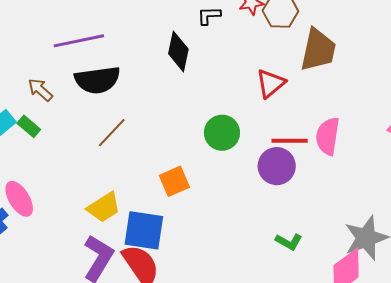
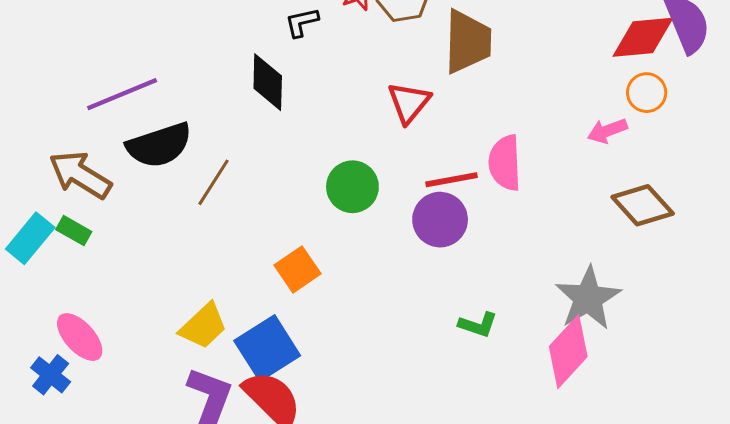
brown arrow: (40, 90) -> (80, 175), size x1.6
brown line: (112, 133) -> (213, 182), moved
blue square: (144, 230) -> (267, 348), turned -30

